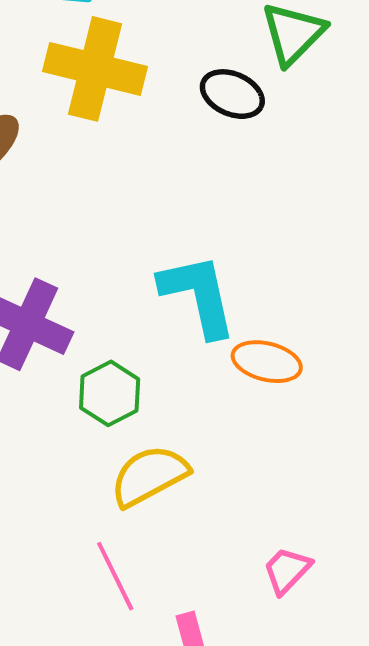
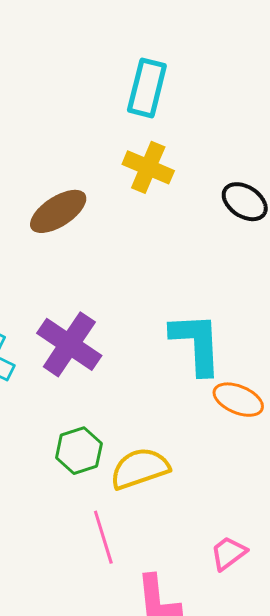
yellow cross: (95, 69) -> (148, 167), size x0.7
green hexagon: (110, 393) -> (79, 451), moved

